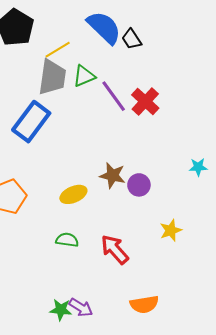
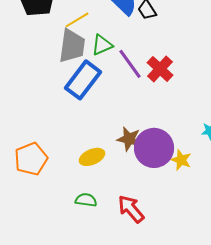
blue rectangle: (31, 122) -> (83, 80), moved
purple circle: (139, 185) -> (154, 148), size x1.8
yellow star: (171, 230) -> (181, 160), moved, turned -30

